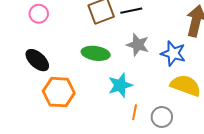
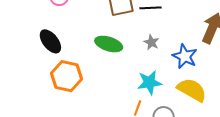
gray star: (138, 45) -> (151, 42), size x0.7
cyan star: (120, 85) -> (149, 82), moved

